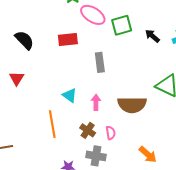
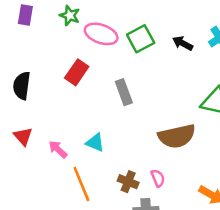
red rectangle: (68, 39) -> (77, 72), turned -36
black semicircle: (24, 40) -> (22, 86), turned -115
pink arrow: (96, 102) -> (58, 149), moved, turned -35

